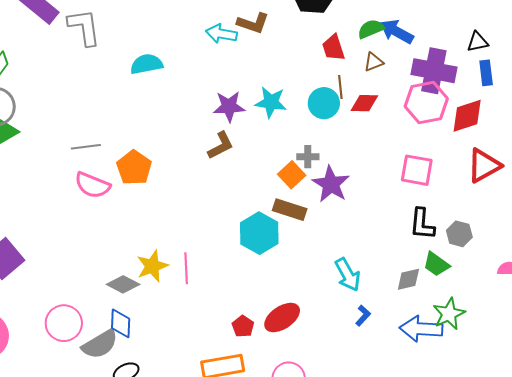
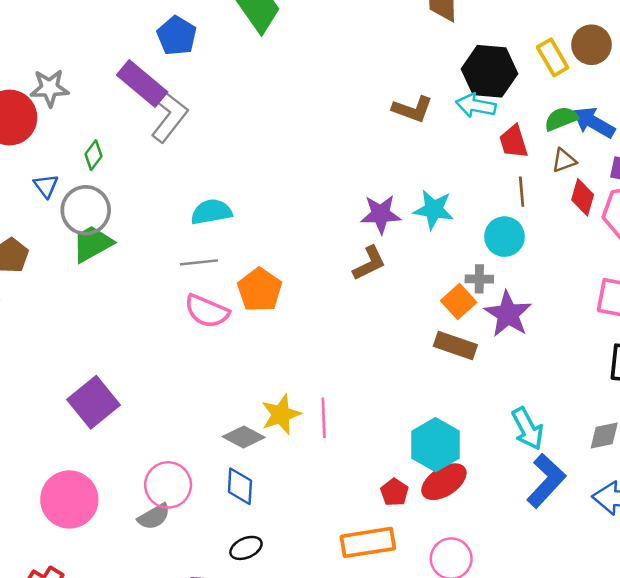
gray L-shape: (84, 27) -> (169, 116), moved, turned 45
cyan arrow: (221, 34) -> (476, 105), moved
cyan semicircle: (146, 64) -> (211, 212), moved
cyan circle: (324, 103) -> (504, 237), moved
red diamond: (364, 103) -> (583, 197), moved, turned -76
cyan hexagon: (259, 233) -> (435, 445), moved
blue L-shape: (363, 316) -> (546, 481), size x2.0
gray semicircle: (100, 344) -> (154, 517), moved, size x0.7

